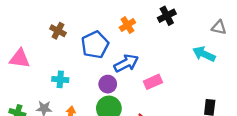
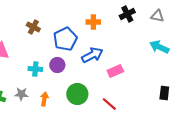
orange cross: (127, 25) -> (93, 22), turned 32
gray triangle: (219, 27) -> (157, 16), moved
purple circle: (108, 84) -> (57, 65), moved

